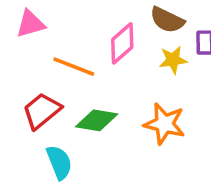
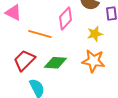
pink triangle: (30, 24) -> (13, 13), turned 48
yellow star: (173, 60) -> (95, 34), moved

